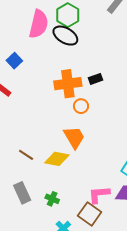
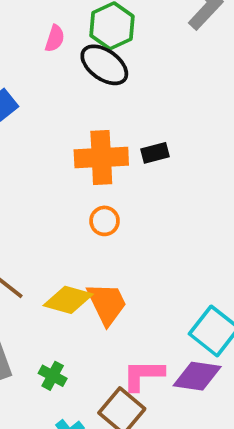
pink semicircle: (39, 24) -> (55, 38), size x0.5
orange circle: (81, 106) -> (105, 221), moved
orange trapezoid: (74, 137) -> (107, 304), moved

